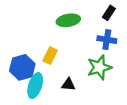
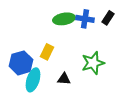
black rectangle: (109, 13) -> (108, 18), moved
blue cross: (107, 40) -> (85, 19), moved

